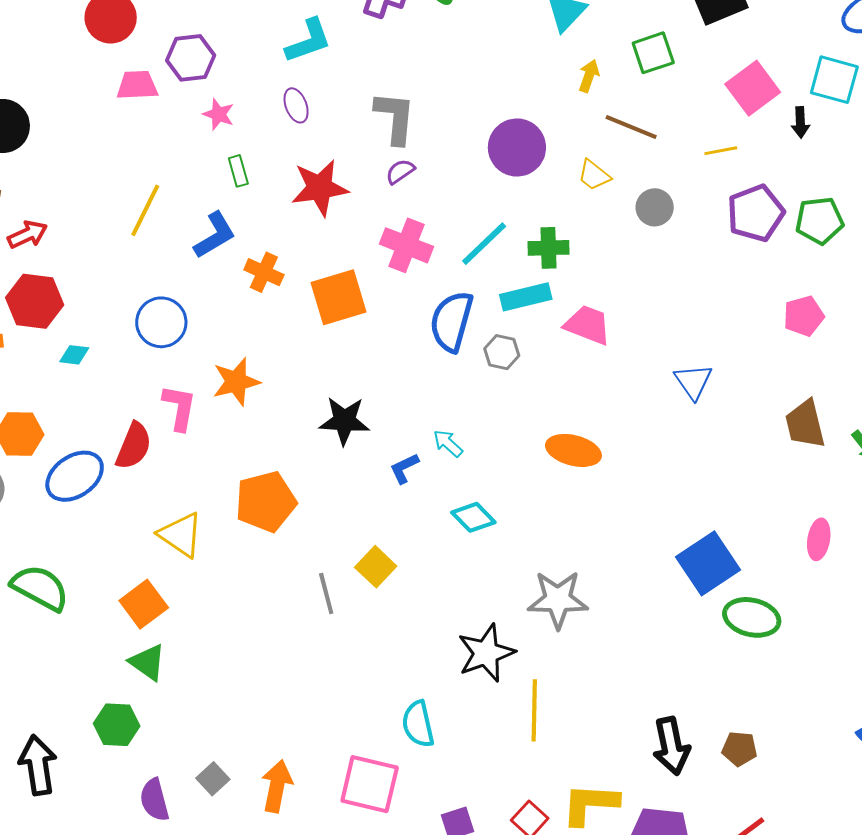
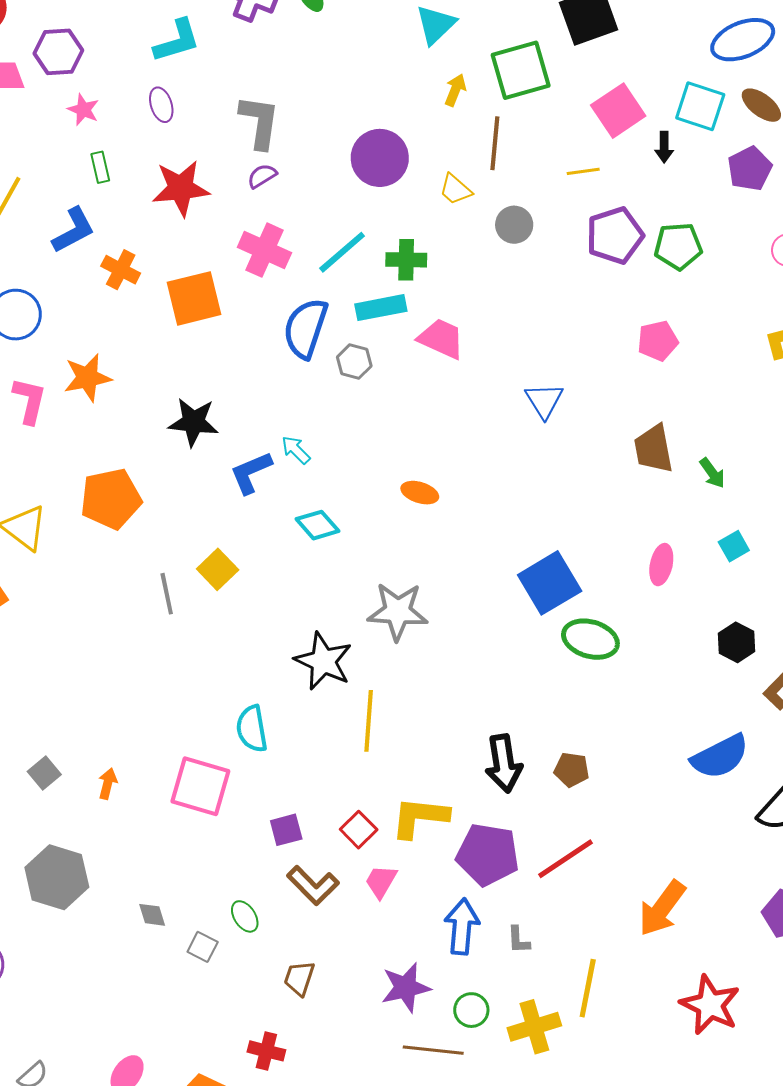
green square: (653, 53) -> (521, 70), size x1.4
brown line: (631, 127) -> (495, 143), turned 70
orange ellipse: (573, 450) -> (420, 493), moved, size x0.7
blue L-shape: (404, 468) -> (251, 473), size x1.4
black star: (486, 653) -> (323, 661), turned -30
orange arrow: (277, 786) -> (108, 784), size x0.6

